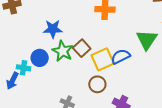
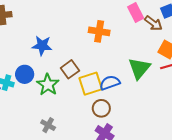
green star: (63, 51) -> (48, 85), moved
brown circle: (97, 84) -> (101, 108), moved

